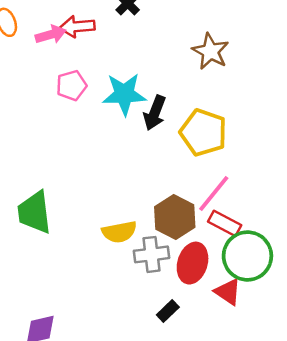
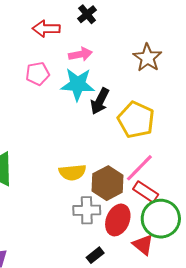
pink arrow: (51, 35) -> (80, 54), moved
yellow semicircle: (119, 232) -> (72, 172), moved

